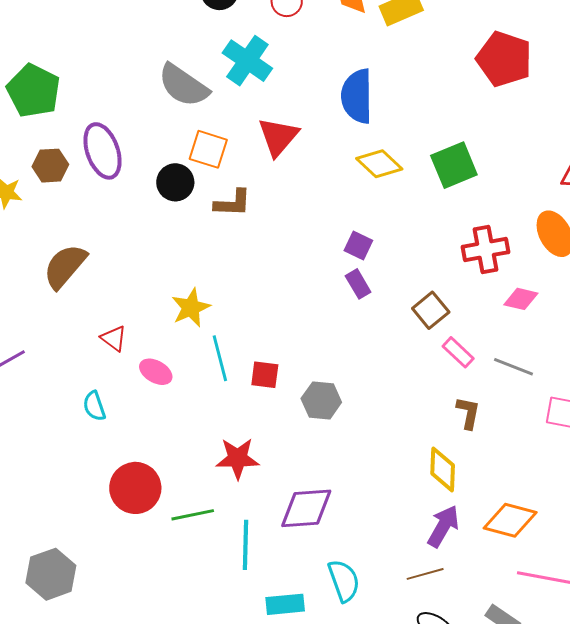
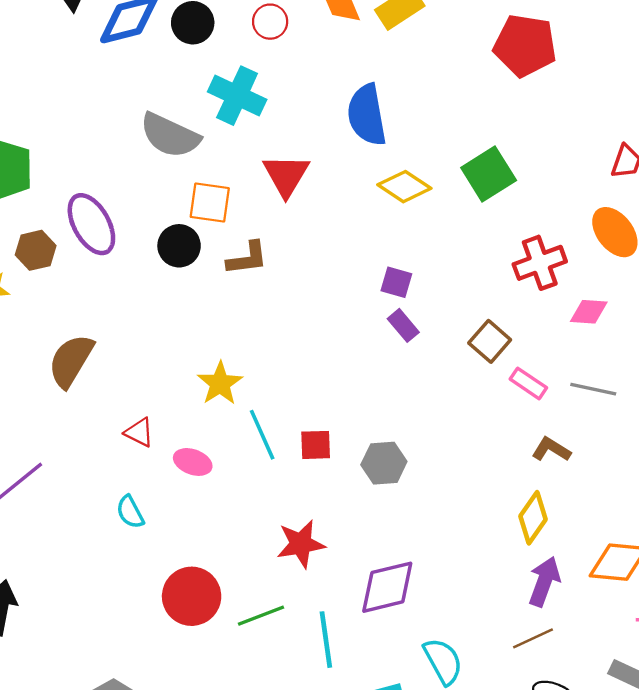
brown L-shape: (468, 413) -> (551, 449), turned -60
yellow diamond: (443, 469) -> (533, 518), turned 42

